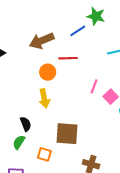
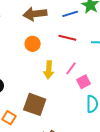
red line: (68, 58) -> (67, 38), moved
yellow arrow: (44, 98) -> (49, 70), moved

